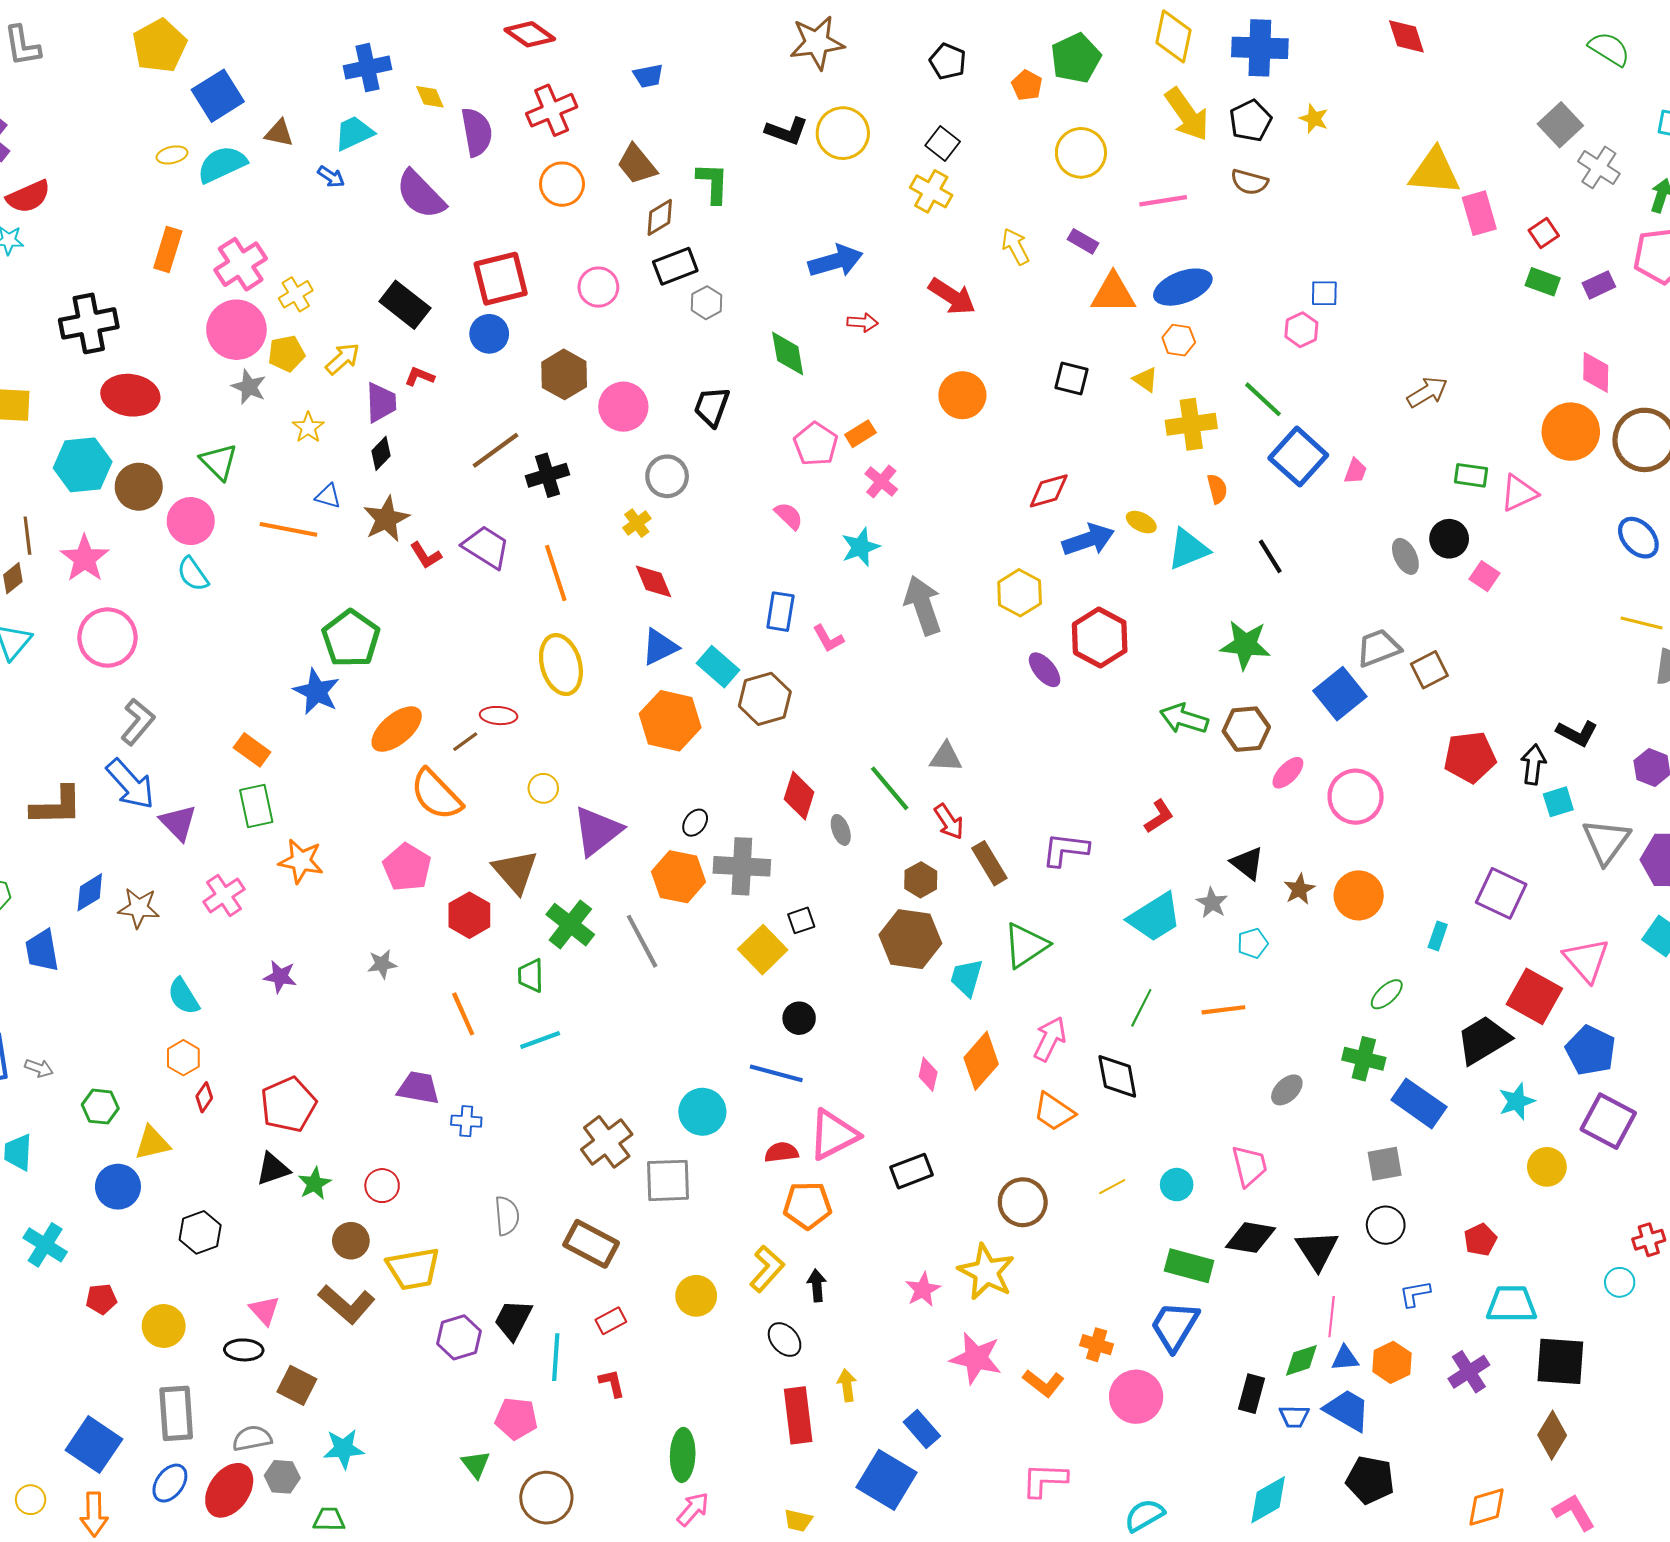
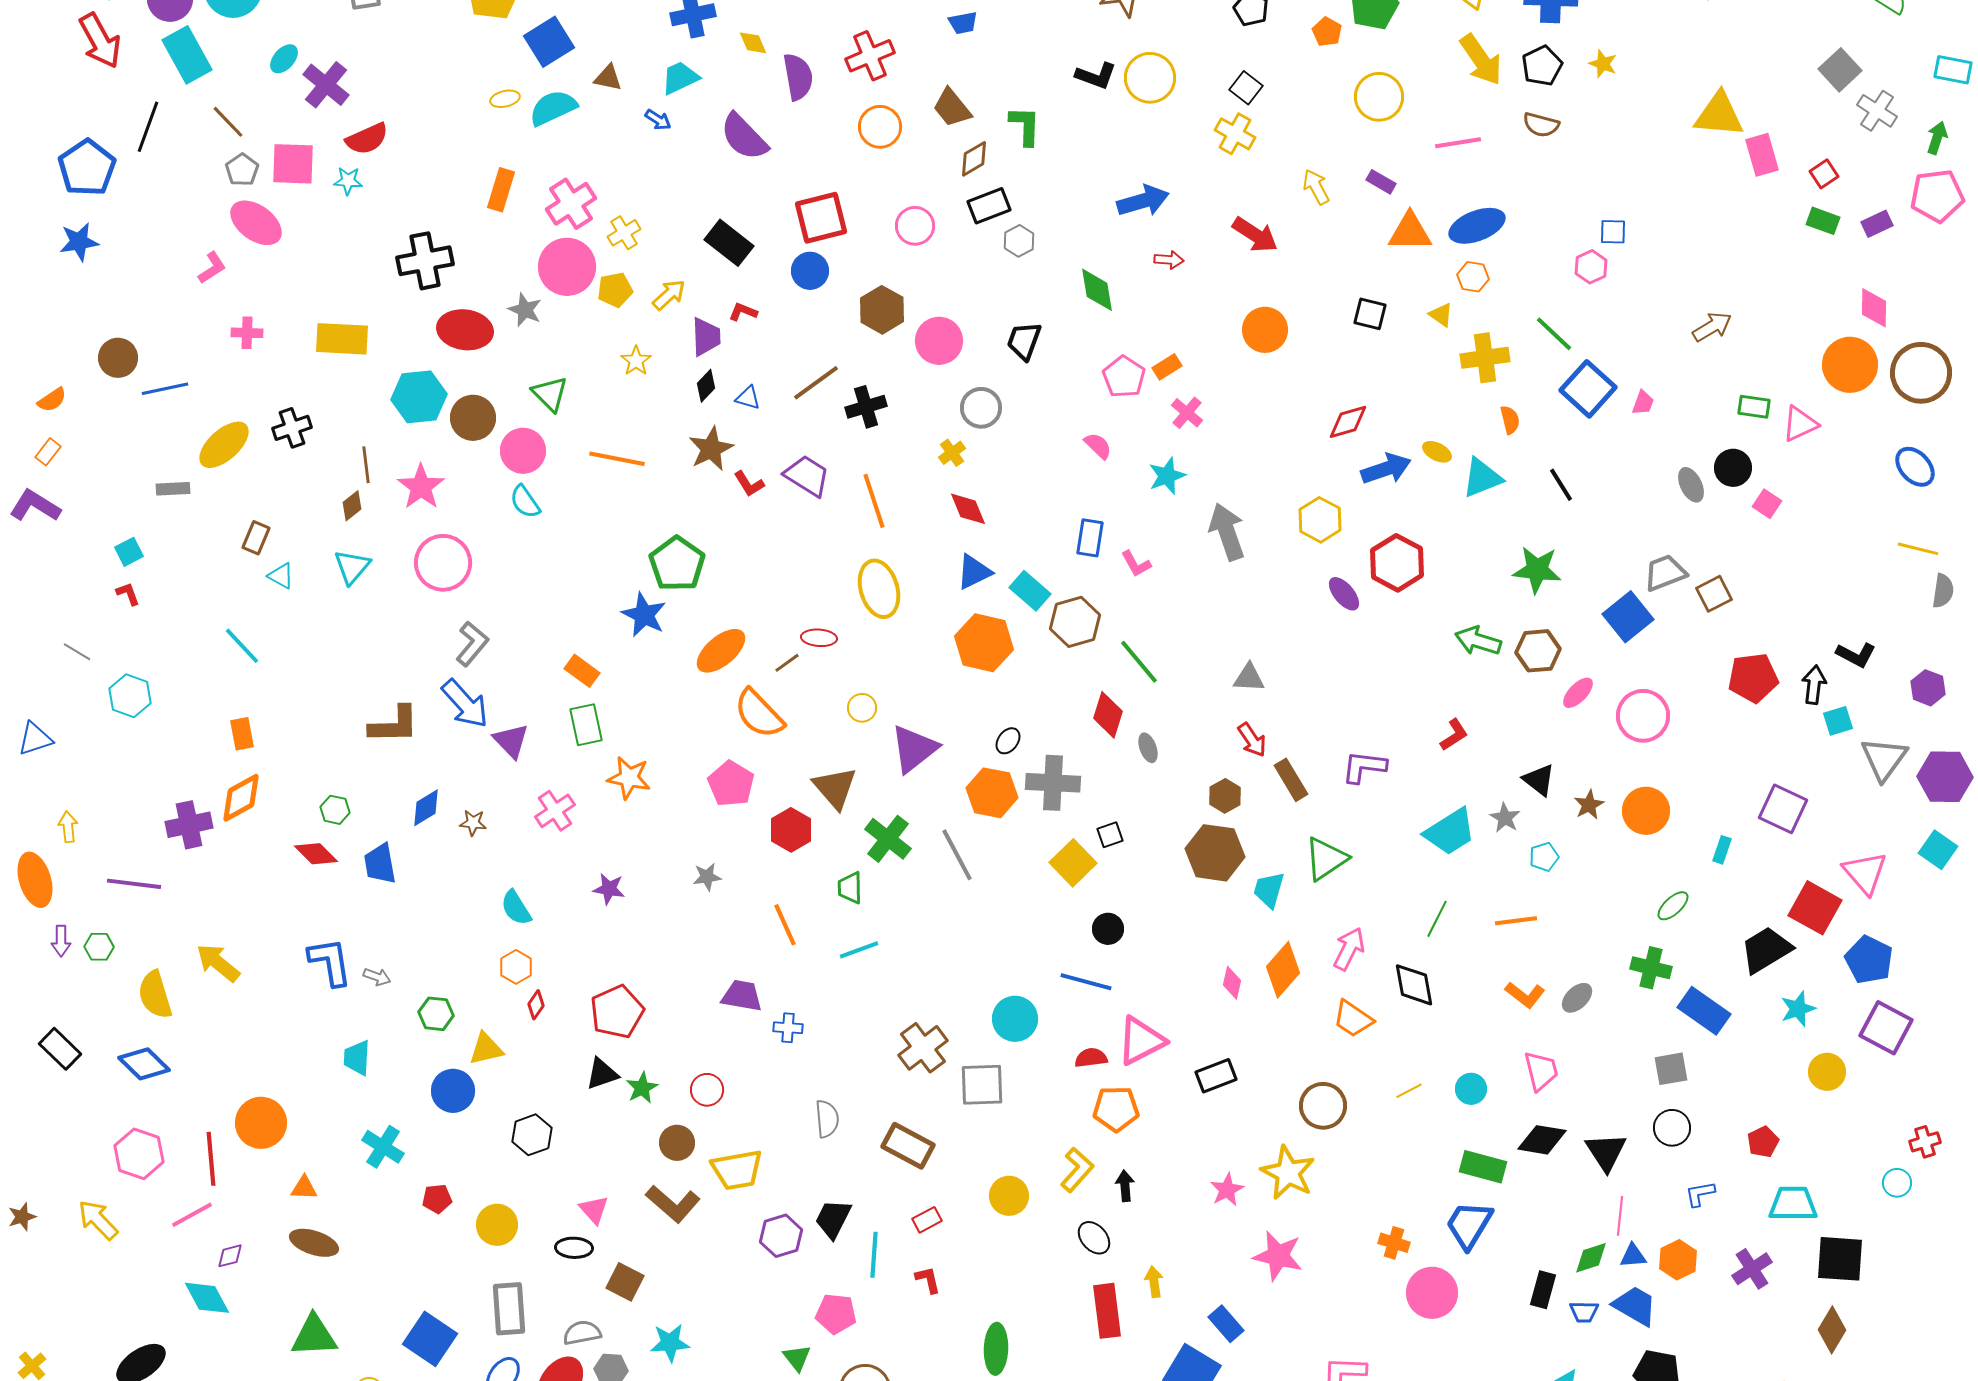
gray star: (249, 387) -> (525, 310), moved
blue triangle: (328, 496) -> (748, 398), moved
green line: (890, 788) -> (1139, 662), moved
brown star: (139, 908) -> (473, 823), size x0.7
orange L-shape: (1044, 1383) -> (1525, 995), moved

